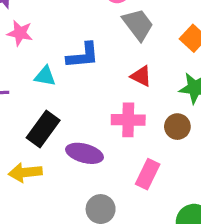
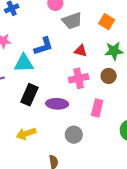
gray trapezoid: (138, 25) -> (72, 21), turned 120
cyan triangle: (45, 76) -> (24, 63), size x1.5
yellow arrow: (25, 172) -> (26, 134), moved

